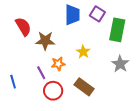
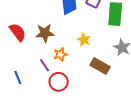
red semicircle: (23, 27) -> (18, 32), moved
brown rectangle: (84, 87) -> (100, 66), moved

